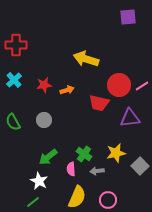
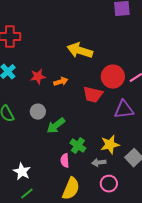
green arrow: (48, 157) -> (56, 126), moved
gray arrow: (97, 171) -> (99, 163), moved
white star: (39, 181) -> (22, 172), moved
pink circle: (108, 200) -> (109, 184), moved

